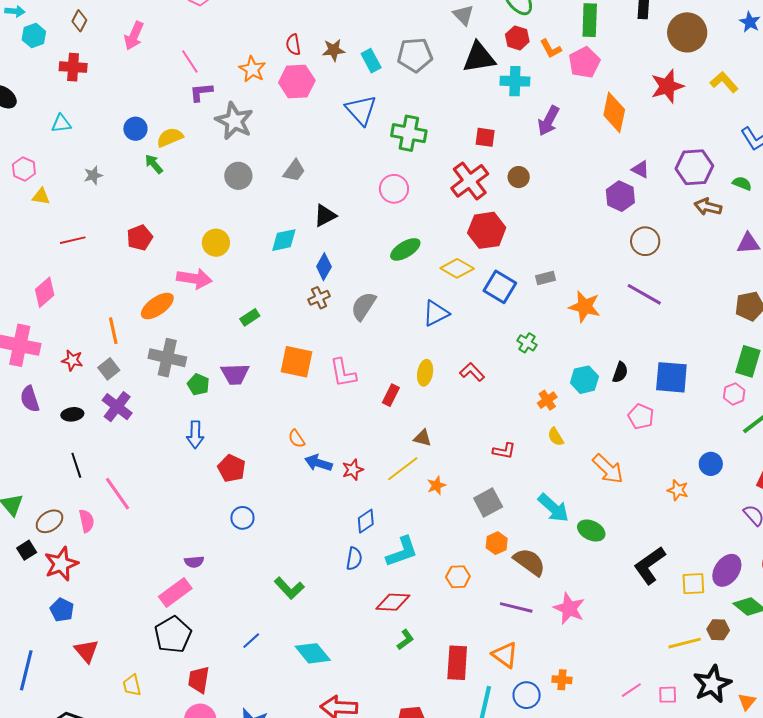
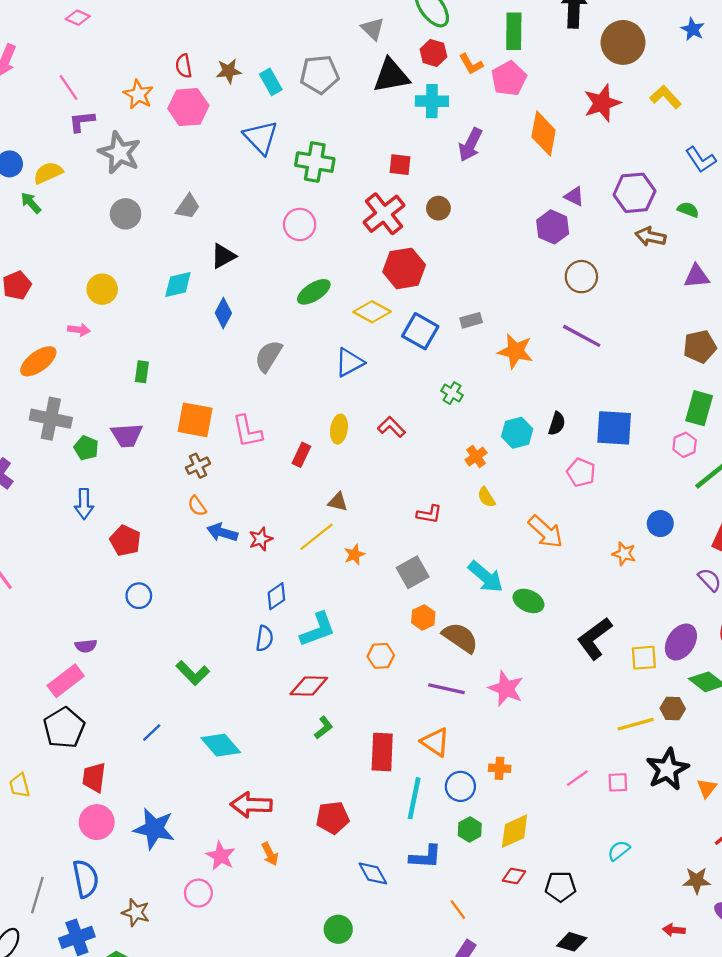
pink arrow: (194, 279) -> (79, 330), size x0.6
brown cross: (319, 298) -> (198, 466), moved
green rectangle: (250, 317) -> (142, 372), turned -48

